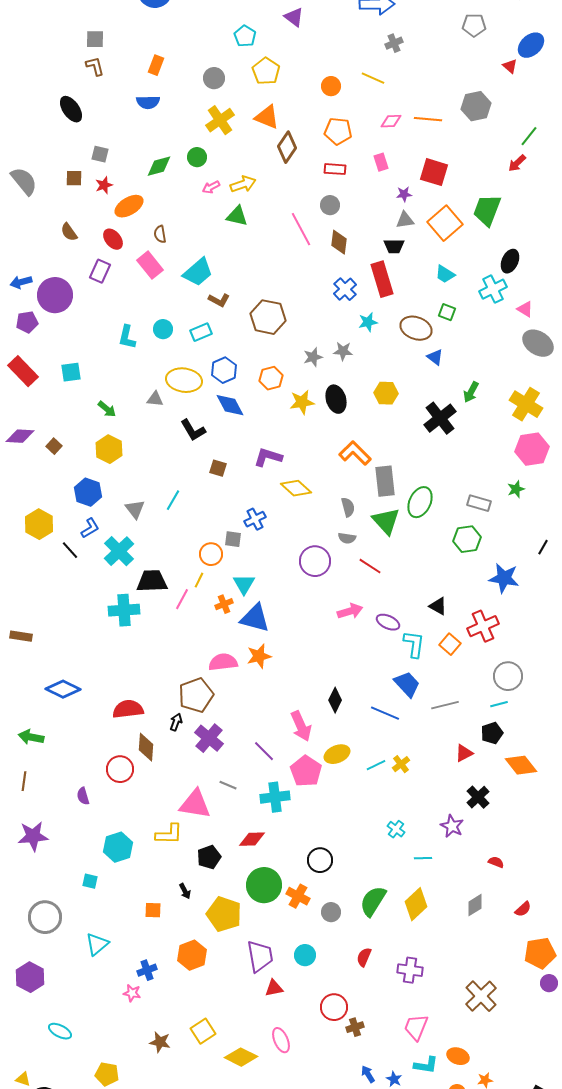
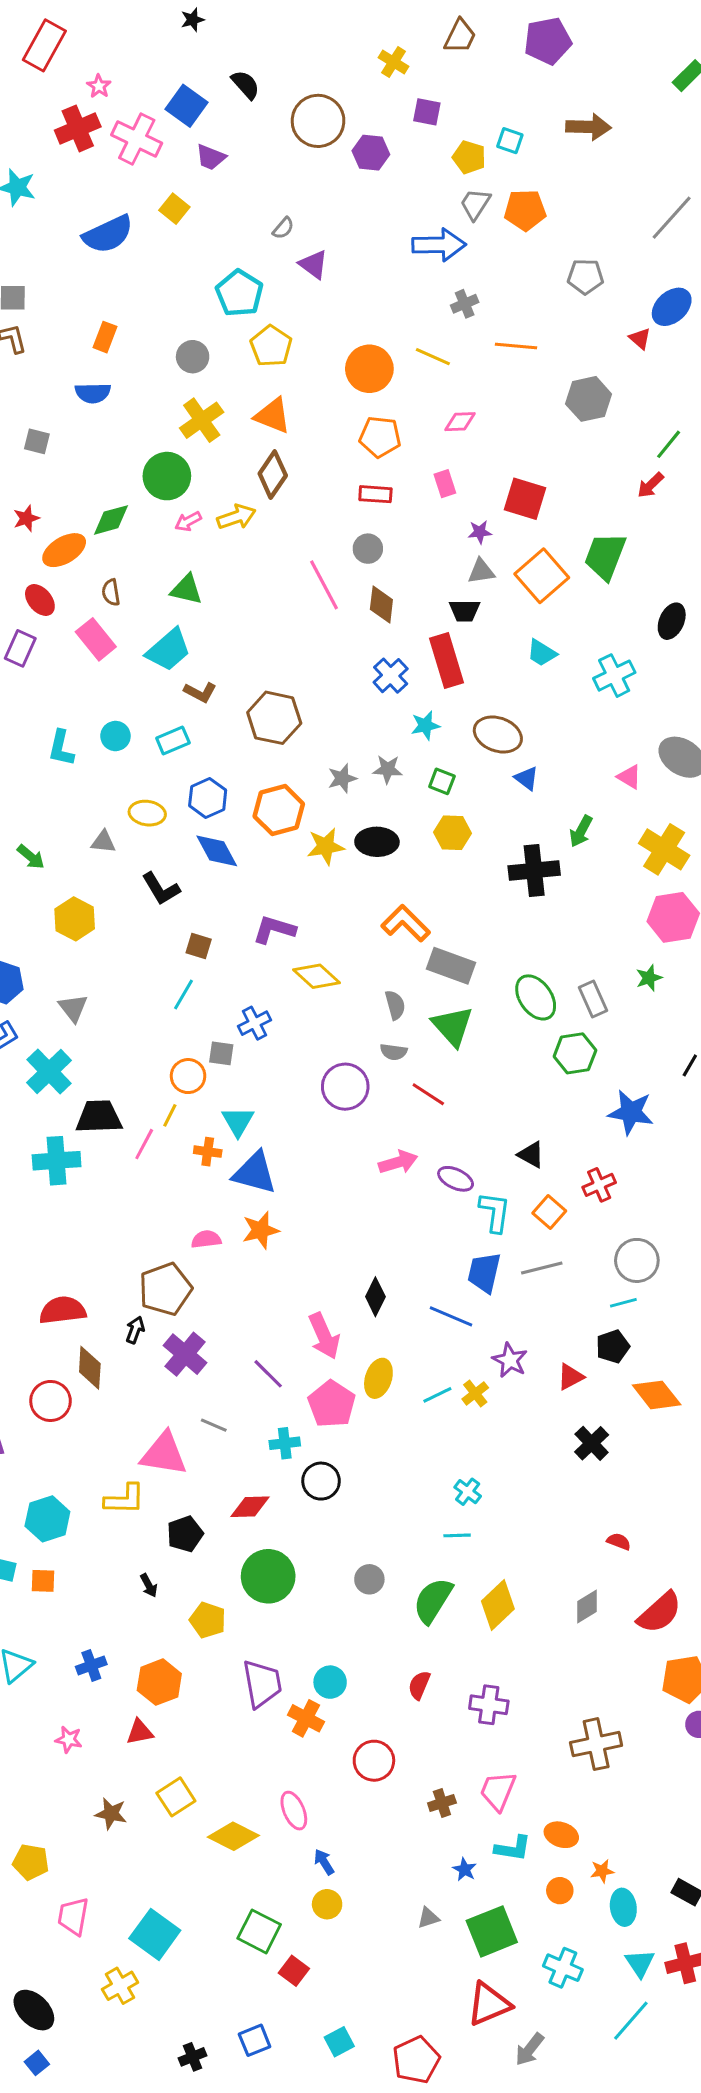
cyan pentagon: (245, 36) -> (239, 293), size x1.4
orange circle: (331, 86) -> (369, 369), size x1.6
orange line: (428, 119) -> (516, 346), moved
brown diamond: (287, 147) -> (273, 475), moved
gray square: (100, 154) -> (37, 441), moved
green circle: (197, 157) -> (167, 476), size x1.6
green diamond: (159, 166) -> (111, 520), moved
green triangle: (237, 216) -> (187, 589), moved
black ellipse: (510, 261) -> (672, 621), moved
pink triangle: (525, 309) -> (629, 777), moved
green square: (447, 312) -> (442, 781), moved
orange hexagon: (271, 378) -> (279, 810), size x1.4
yellow ellipse: (184, 380) -> (147, 813), size x0.7
black ellipse: (336, 399) -> (377, 842), turned -72
black cross: (440, 418) -> (534, 871), turned 32
yellow hexagon: (109, 449) -> (75, 919), moved
gray rectangle: (385, 481) -> (451, 966), turned -64
cyan line: (173, 500) -> (184, 994), moved
green ellipse: (420, 502) -> (536, 997), moved, turned -60
gray rectangle: (479, 503) -> (593, 999), turned 50
orange cross: (224, 604) -> (208, 1152), turned 30
red cross: (483, 626) -> (599, 1185), size x0.7
pink semicircle: (223, 662) -> (206, 1239), size x0.7
blue trapezoid: (407, 684) -> (484, 1273), turned -124
gray line: (445, 705) -> (542, 1268), moved
yellow ellipse: (337, 754) -> (378, 1378), turned -50
cyan cross: (275, 797) -> (285, 1443), size x0.7
purple star: (452, 826) -> (510, 1360), moved
cyan line: (423, 858) -> (457, 1535), moved
black circle: (320, 860) -> (321, 1481), moved
orange cross: (298, 896) -> (306, 1718), moved
red semicircle: (523, 909) -> (660, 1613), size x1.8
orange square: (153, 910) -> (43, 1581), moved
gray circle: (331, 912) -> (369, 1579), moved
yellow pentagon: (224, 914) -> (208, 1620), size x0.7
blue cross: (147, 970) -> (91, 1665), moved
red triangle: (274, 988) -> (140, 1732), moved
brown cross: (481, 996) -> (596, 1744), turned 32
brown cross: (355, 1027) -> (442, 1803), moved
blue arrow: (368, 1074) -> (324, 1862), moved

